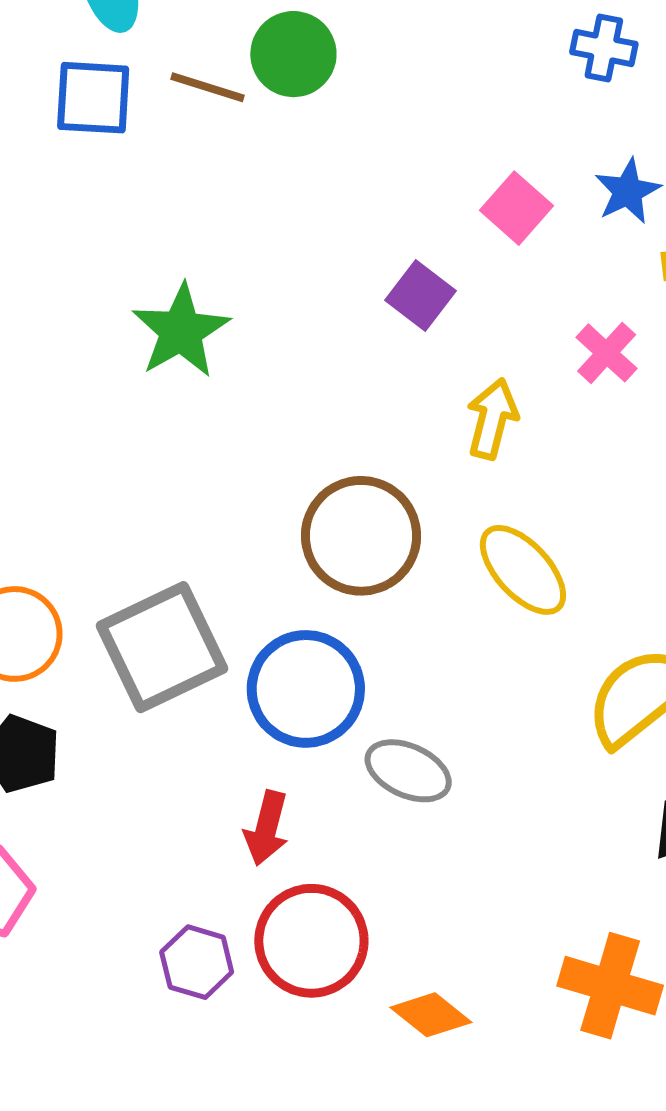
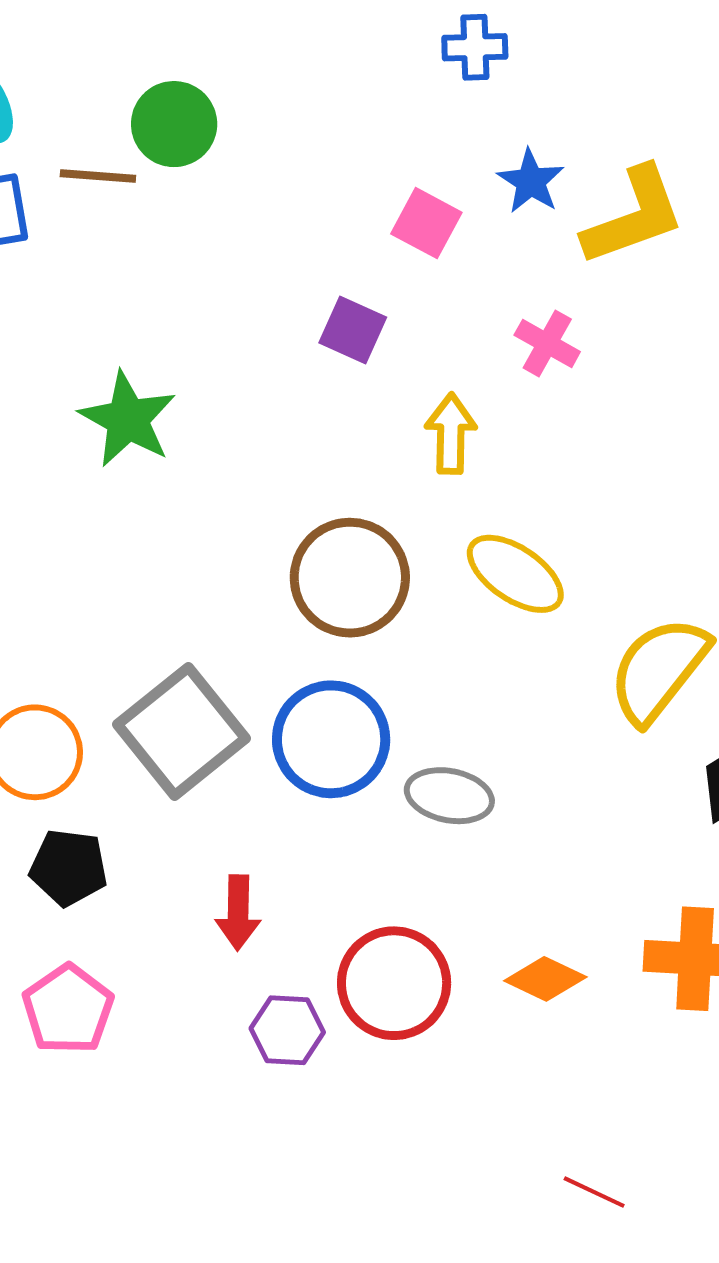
red arrow: (267, 828) -> (238, 913), moved
orange diamond: (431, 1015) -> (545, 979), moved

